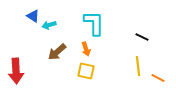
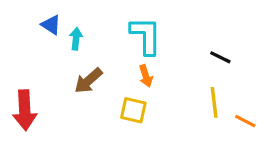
cyan arrow: (49, 25) -> (76, 39), turned 112
orange arrow: (86, 49) -> (146, 76), moved

